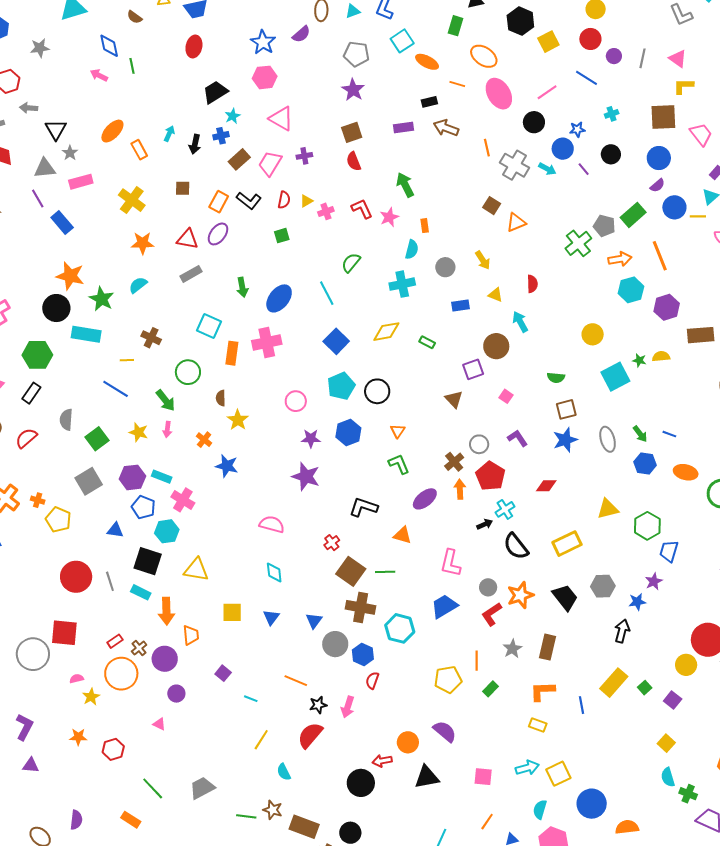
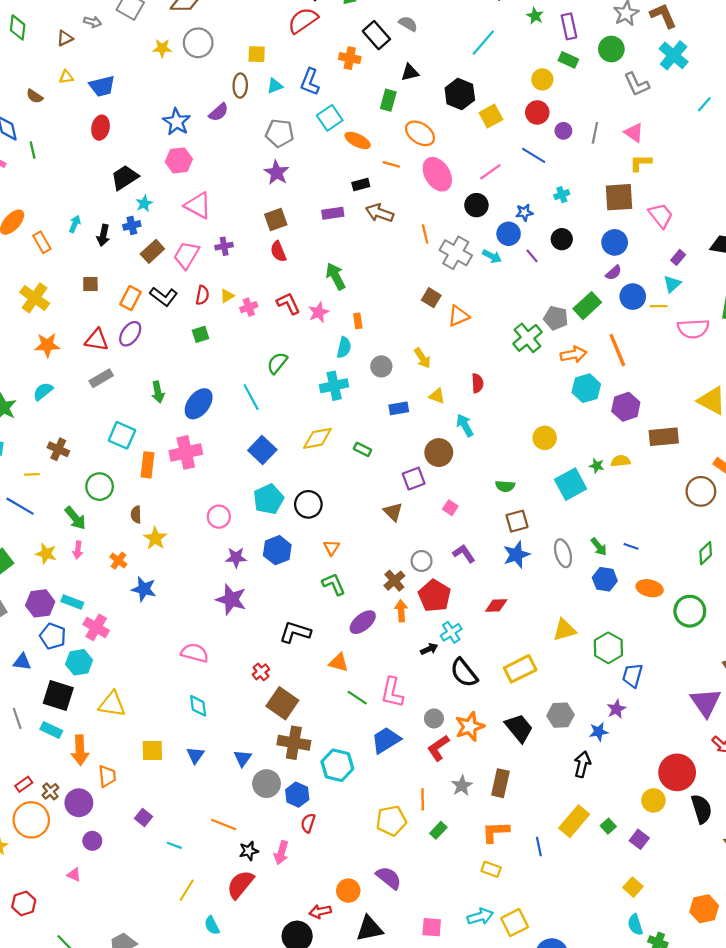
green line: (385, 572) -> (357, 698), moved, turned 36

